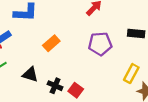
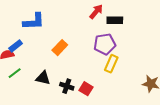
black rectangle: (136, 33) -> (115, 20), moved
yellow rectangle: (131, 74) -> (111, 64), moved

